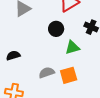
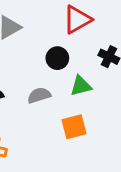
gray semicircle: (47, 73) -> (39, 95), moved

